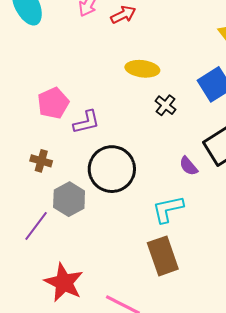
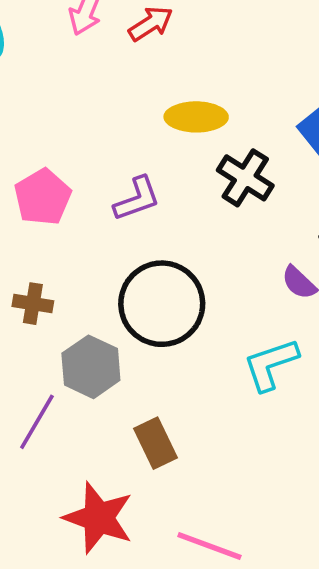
black cross: (166, 105) -> (245, 178), size x1.4
purple L-shape: (86, 122) -> (137, 199), moved
brown rectangle: (163, 256) -> (156, 443), moved, size x0.7

